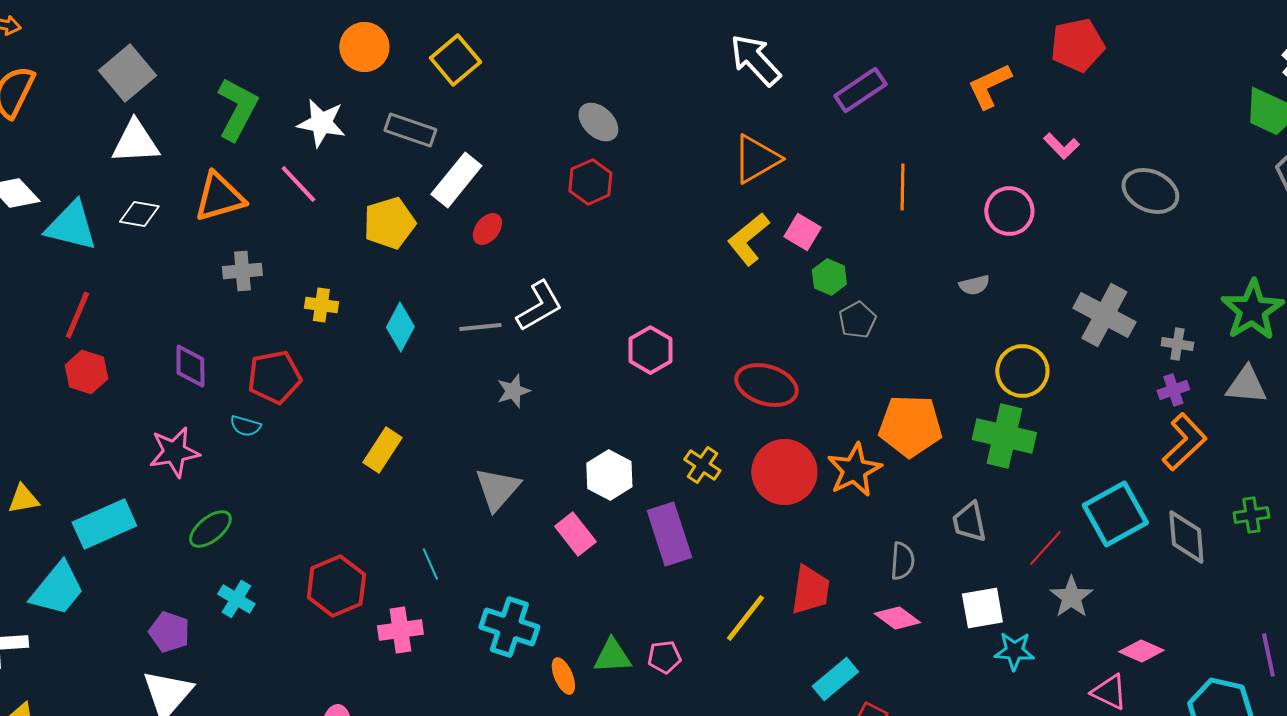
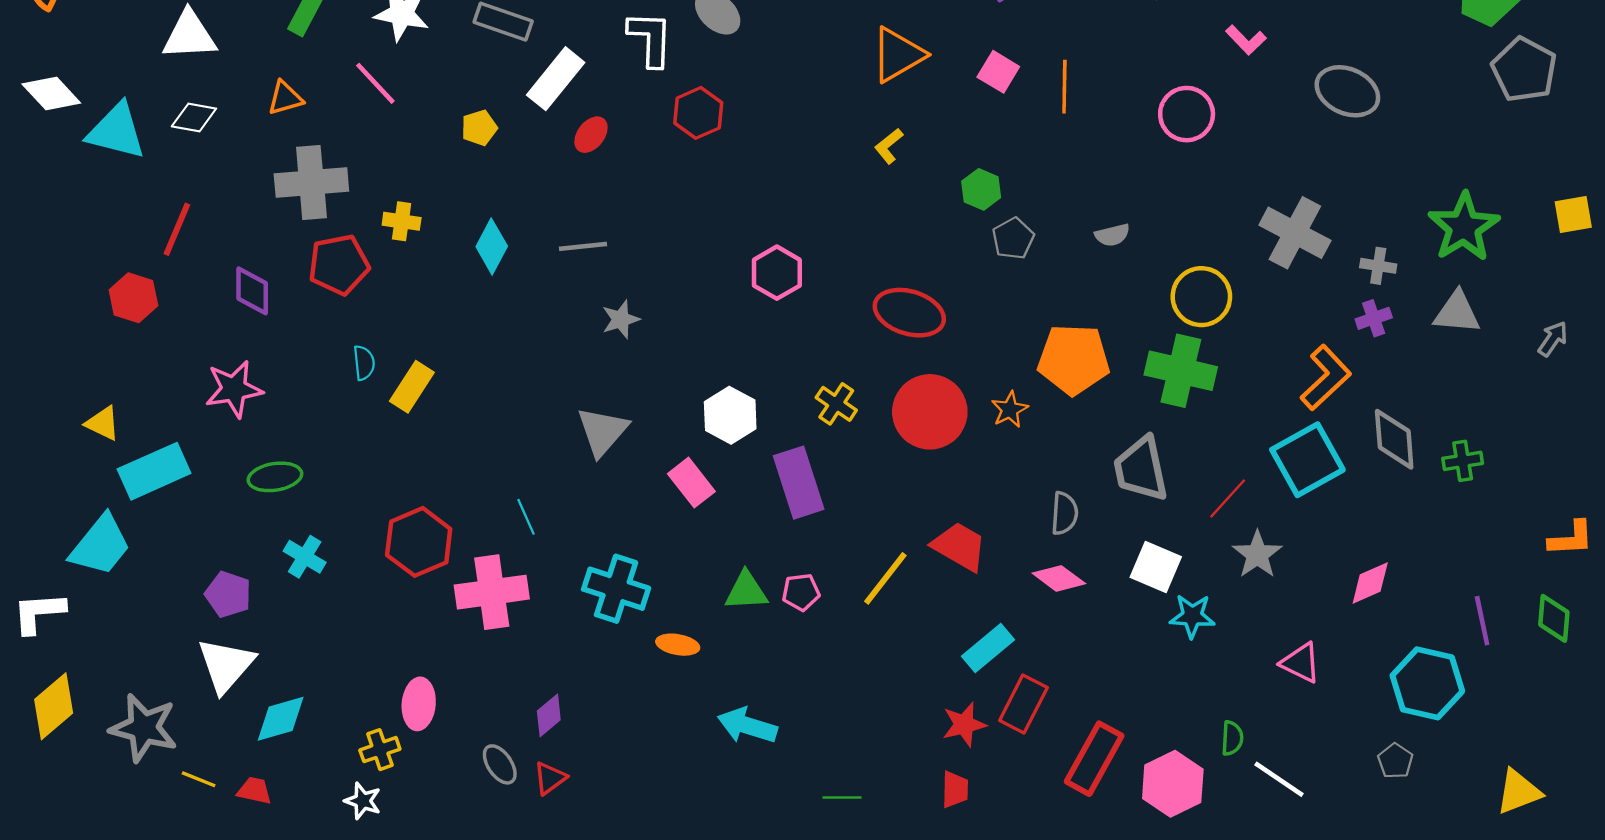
red hexagon: (590, 182) -> (698, 113), moved
orange triangle: (219, 197) -> (285, 98), size x0.6
yellow pentagon: (389, 223) -> (479, 128), size x0.6
pink square: (802, 232) -> (998, 72), moved
yellow L-shape: (748, 239) -> (889, 146), size x0.6
gray cross: (242, 271) -> (311, 183), size x1.6
gray semicircle: (974, 285) -> (1112, 235), moved
white L-shape: (539, 306) -> (650, 39), moved, turned -58
red line: (77, 315) -> (177, 229), moved
red pentagon: (274, 377) -> (339, 265), moved
cyan semicircle: (245, 426) -> (364, 363), moved, turned -112
orange L-shape: (1184, 442) -> (1326, 378), moved
yellow rectangle: (382, 450) -> (412, 387), moved
orange star: (854, 470) -> (1010, 410), size x0.6
yellow triangle: (23, 499) -> (103, 423), moved, turned 36
gray trapezoid: (969, 522) -> (1141, 469), size x1.4
green ellipse: (210, 529) -> (275, 477), turned 30
gray diamond: (1186, 537) -> (1394, 439), moved
red trapezoid: (810, 590) -> (959, 546), turned -68
white square: (982, 608) -> (1156, 567), turned 33
pink cross: (400, 630) -> (492, 592), size x1.4
pink diamond: (1141, 651) -> (1370, 583), moved, turned -48
green triangle: (612, 656) -> (746, 591), moved
pink pentagon: (664, 657) -> (801, 592), moved
orange ellipse: (563, 676) -> (678, 645), turned -57

